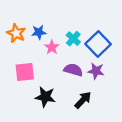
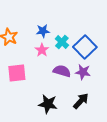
blue star: (39, 32) -> (43, 31), moved
black star: (45, 97) -> (48, 104), moved
black arrow: (83, 100) -> (81, 101), moved

